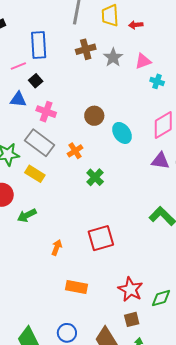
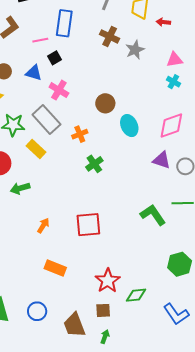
brown cross: (86, 49) -> (110, 36), turned 30
pink triangle: (143, 61) -> (175, 60), moved

